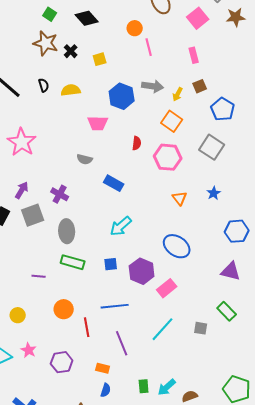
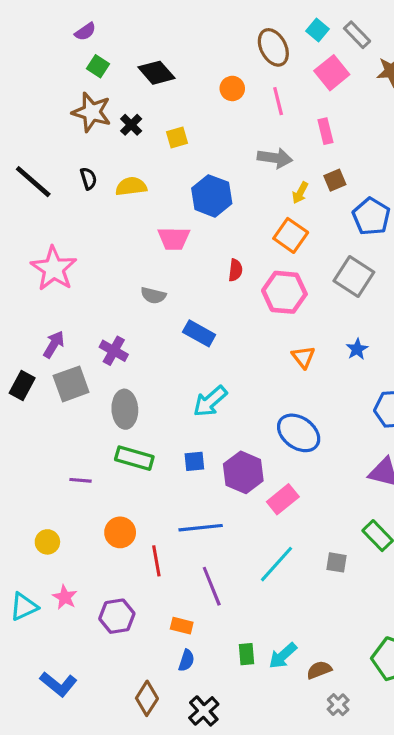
pink line: (149, 47) -> (278, 101), moved
gray arrow: (153, 86) -> (275, 158), moved

